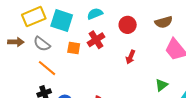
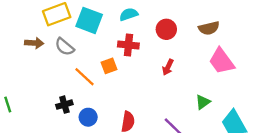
red cross: (96, 40) -> (128, 45), turned 36
orange square: (74, 48) -> (109, 66), moved, turned -32
orange line: (47, 68) -> (84, 77), moved

